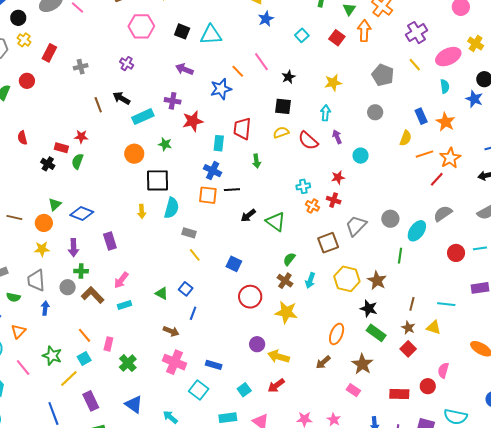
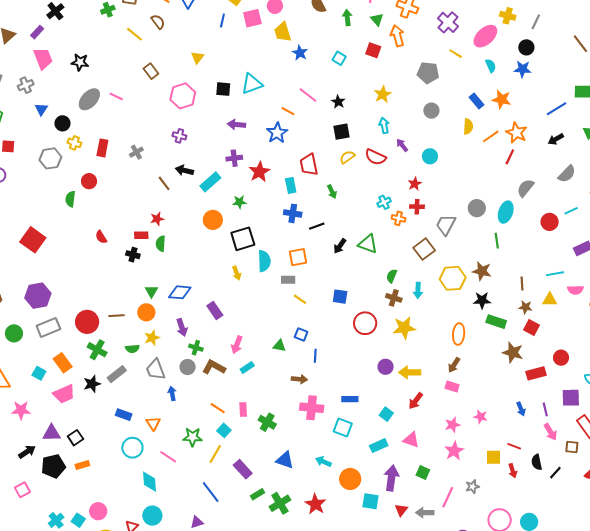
orange square: (208, 195) -> (298, 257), moved
green cross: (81, 271) -> (196, 348), turned 32
green semicircle: (13, 297) -> (132, 349), moved
brown star: (362, 364) -> (513, 352), moved
pink semicircle: (443, 370) -> (575, 290), moved, turned -91
pink rectangle: (353, 390) -> (452, 386), moved

